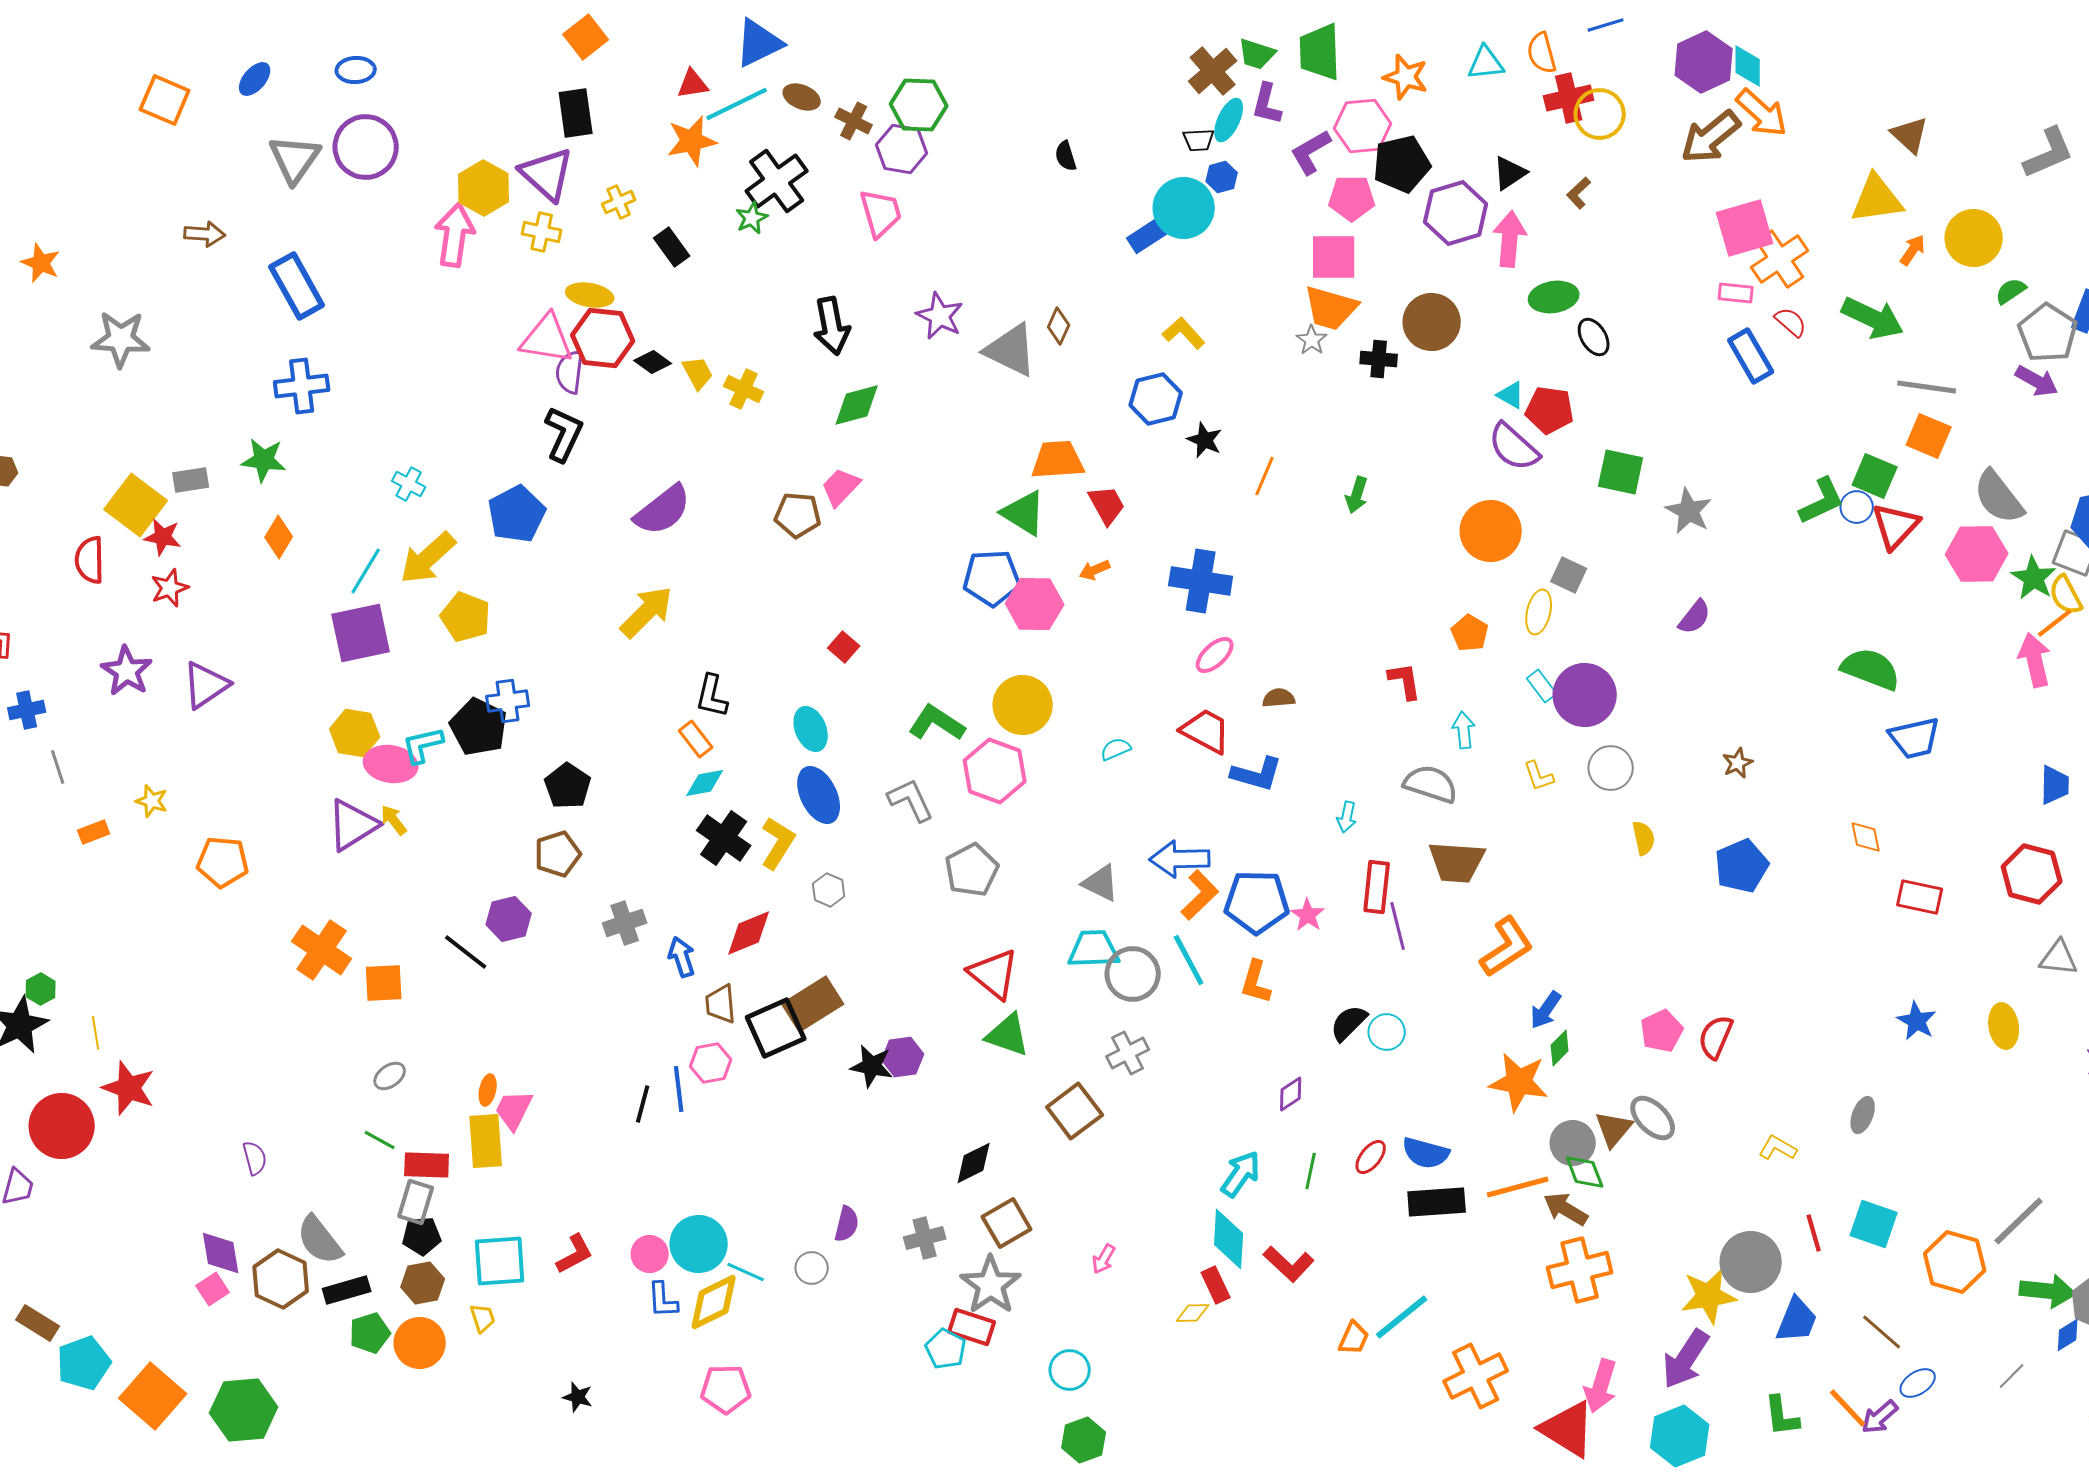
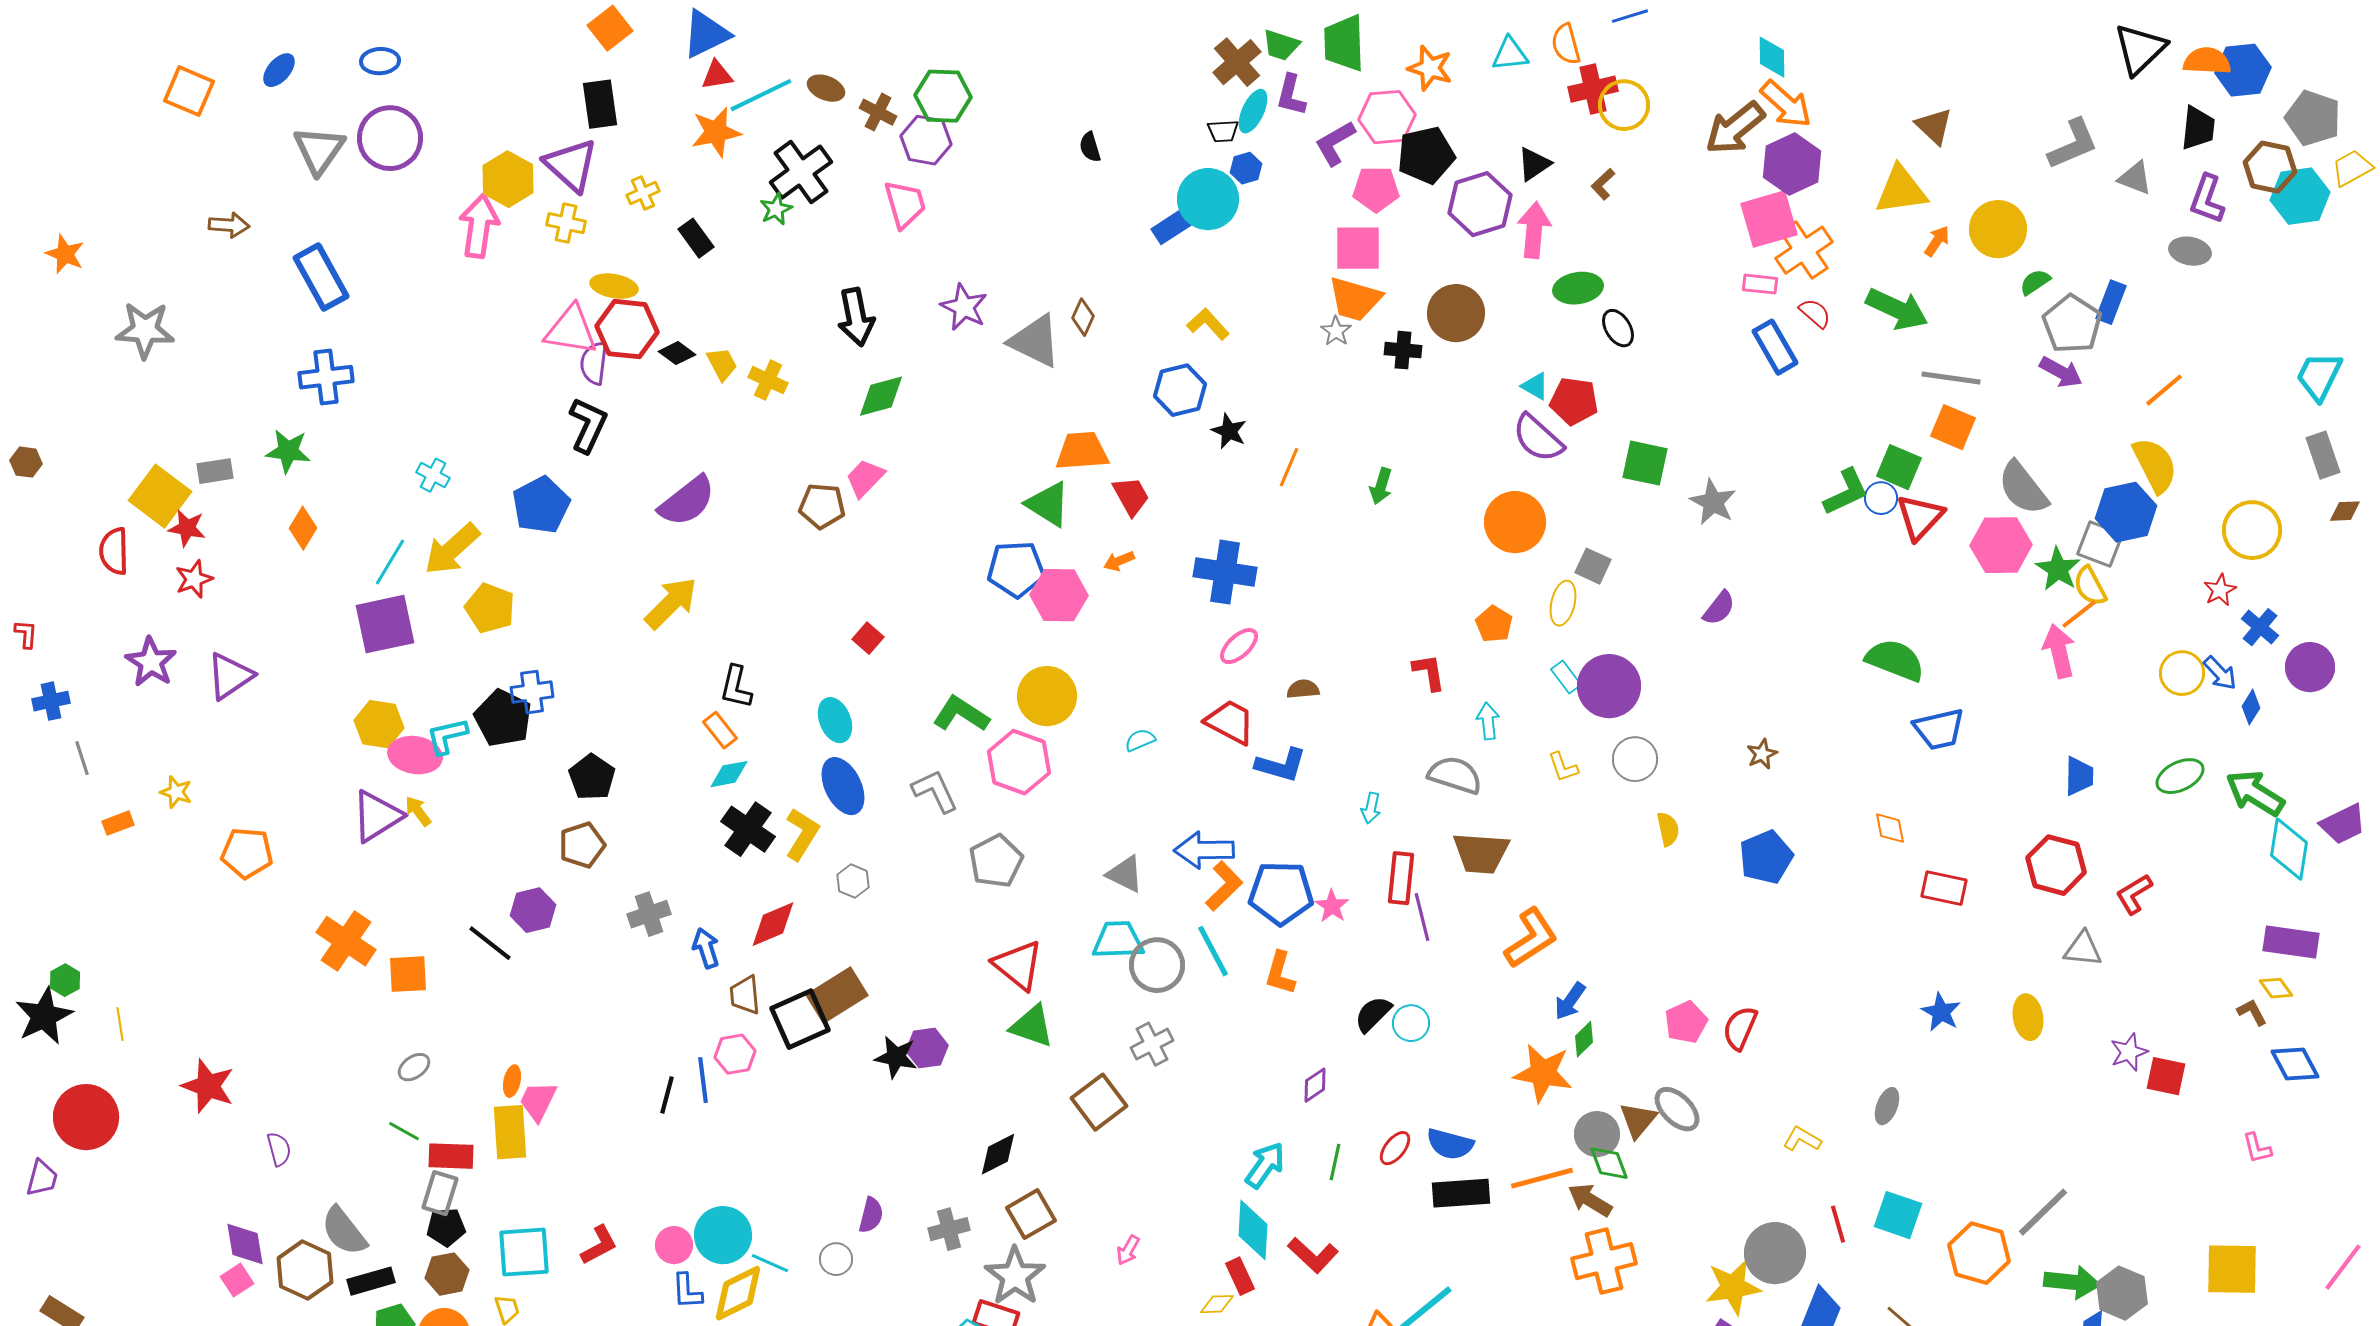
blue triangle: (759, 43) -> (706, 34), moved
purple hexagon: (1704, 62) -> (1792, 164), moved
red star: (129, 1088) -> (208, 1086), moved

